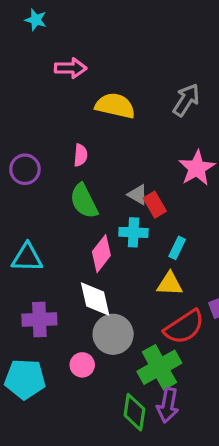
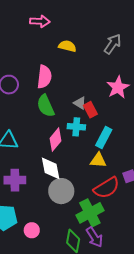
yellow semicircle: (115, 106) -> (67, 46), size x0.7
pink semicircle: (81, 155) -> (44, 77), size x1.6
cyan rectangle: (177, 248) -> (104, 138), size x1.5
pink circle: (82, 365) -> (32, 230), moved
purple arrow: (168, 405) -> (94, 237), turned -45

